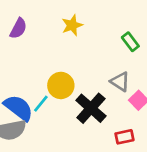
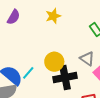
yellow circle: (61, 85) -> (54, 62), moved
black cross: (91, 108) -> (65, 77), turned 35

